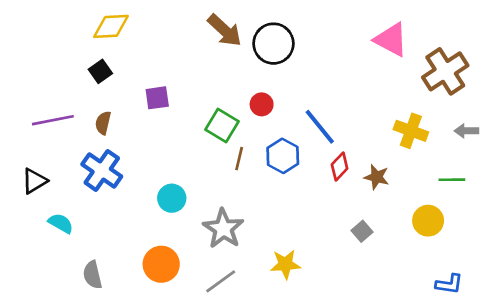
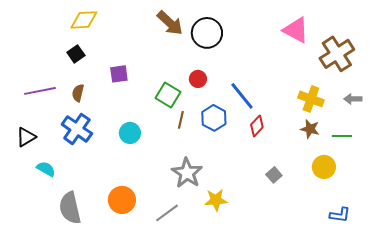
brown star: (377, 177) -> (310, 129), moved
cyan circle: (172, 198) -> (130, 133), moved
gray star: (223, 229) -> (187, 173), moved
gray semicircle: (92, 275) -> (70, 208), size x1.5

